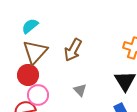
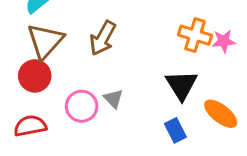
pink circle: (38, 95) -> (82, 106), moved

